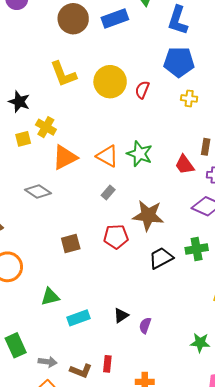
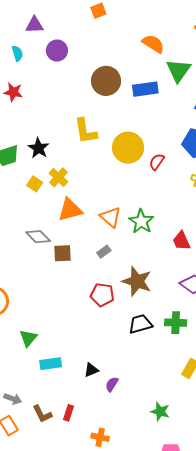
yellow square: (23, 139) -> (35, 184), turned 35
brown square: (71, 243) -> (62, 253), moved
green triangle: (50, 297) -> (28, 338), turned -48
brown L-shape: (81, 371) -> (42, 414), turned 30

